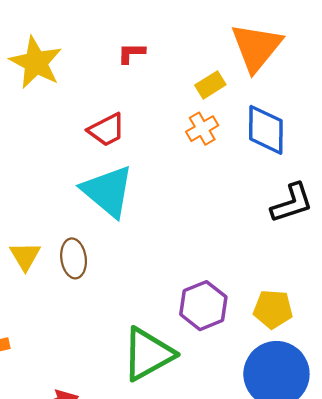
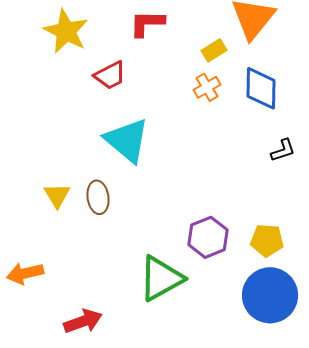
red L-shape: (131, 53) -> (147, 23), size x1.5
red trapezoid: (107, 130) -> (110, 75), moved
black L-shape: (292, 203) -> (283, 150), size x0.7

